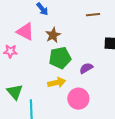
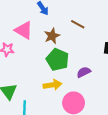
brown line: (93, 15) -> (78, 24), moved, turned 32
green pentagon: (60, 58) -> (58, 60), turned 30

